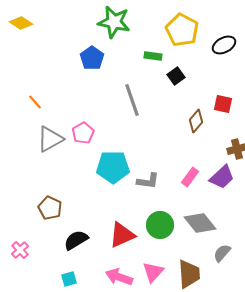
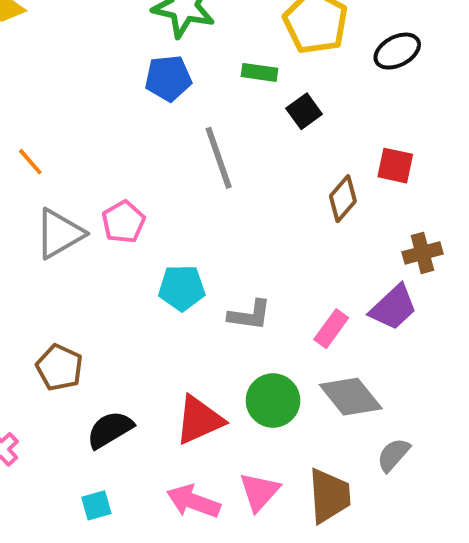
blue pentagon: (92, 58) -> (168, 78), moved, turned 30
cyan pentagon: (113, 167) -> (182, 288), size x0.7
pink rectangle: (190, 177) -> (331, 329), moved

